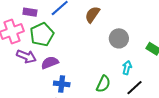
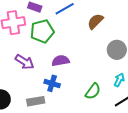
purple arrow: (26, 56) -> (25, 62), moved
purple semicircle: (50, 63) -> (61, 61), moved

